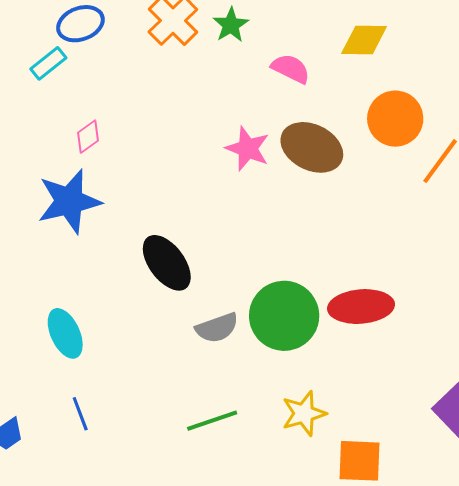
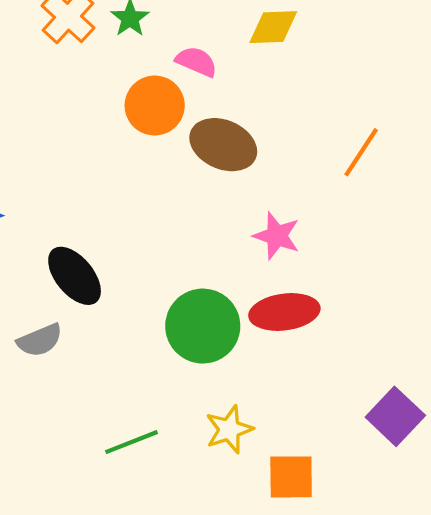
orange circle: (395, 119) -> (155, 106), moved
pink star: (248, 149) -> (277, 236), moved
gray semicircle: (217, 328) -> (40, 340), moved

